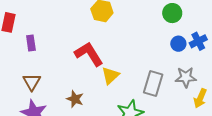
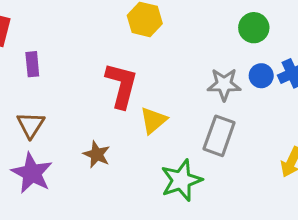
red L-shape: (89, 54) -> (121, 85), turned 44
gray star: (186, 77) -> (224, 84), moved

